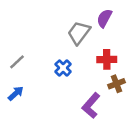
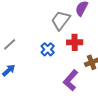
red cross: (107, 59) -> (75, 42), moved

